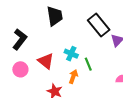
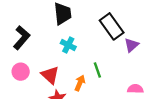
cyan cross: (71, 54) -> (68, 45), moved
red triangle: (46, 61) -> (50, 75), moved

